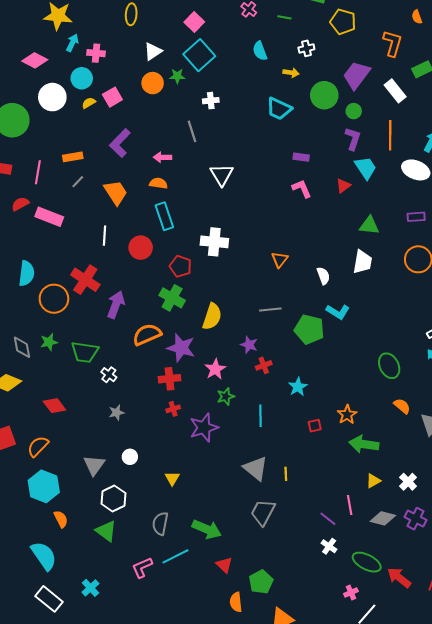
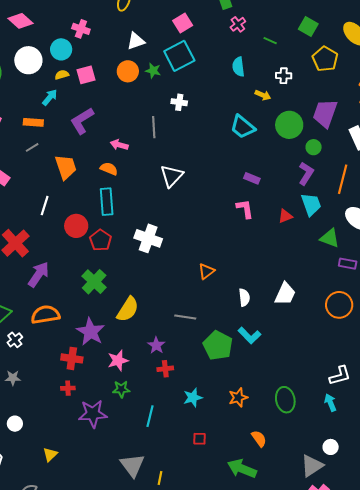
cyan arrow: (72, 43) -> (50, 97), moved
purple trapezoid: (357, 75) -> (325, 113), turned -32
green triangle: (369, 225) -> (330, 238), moved
red pentagon: (181, 266) -> (101, 240), moved
orange semicircle: (147, 334) -> (45, 315), moved
orange semicircle: (402, 406) -> (259, 439), moved
orange star: (347, 415) -> (238, 398), moved

